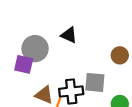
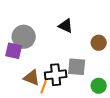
black triangle: (69, 35) -> (66, 26), moved

